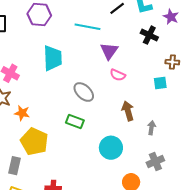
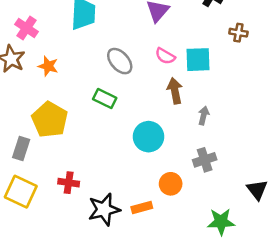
pink semicircle: (118, 75) -> (165, 56), moved
cyan square: (160, 83) -> (198, 60), moved, size x1.5
orange star: (22, 113) -> (48, 66), moved

